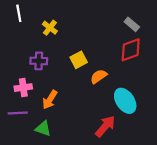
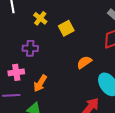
yellow square: (79, 60) -> (66, 28), moved

